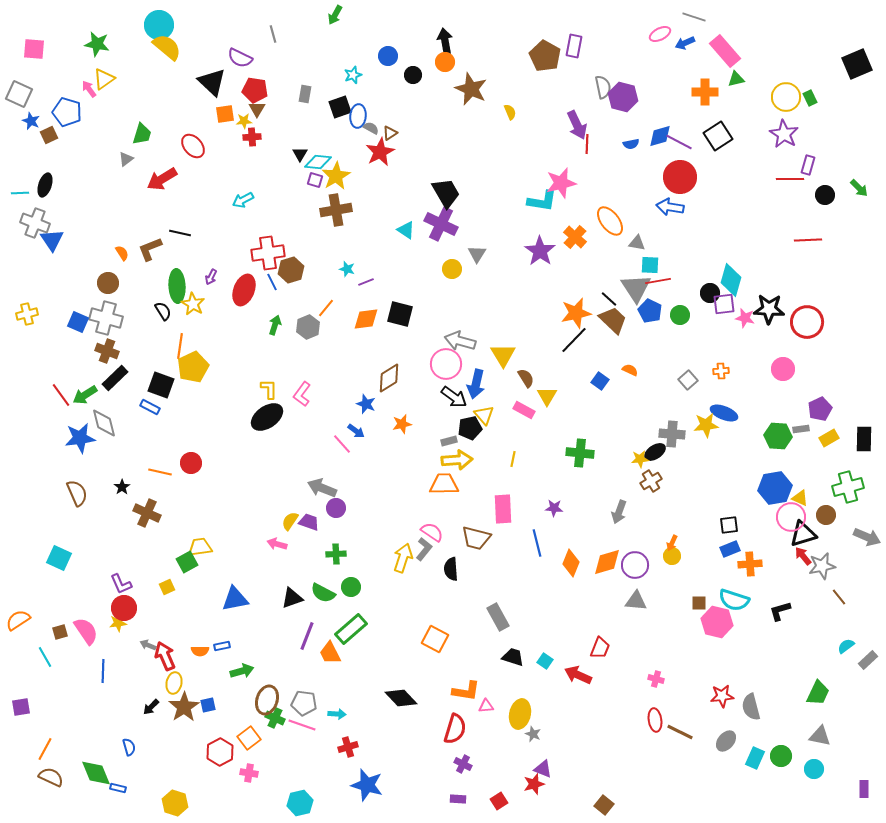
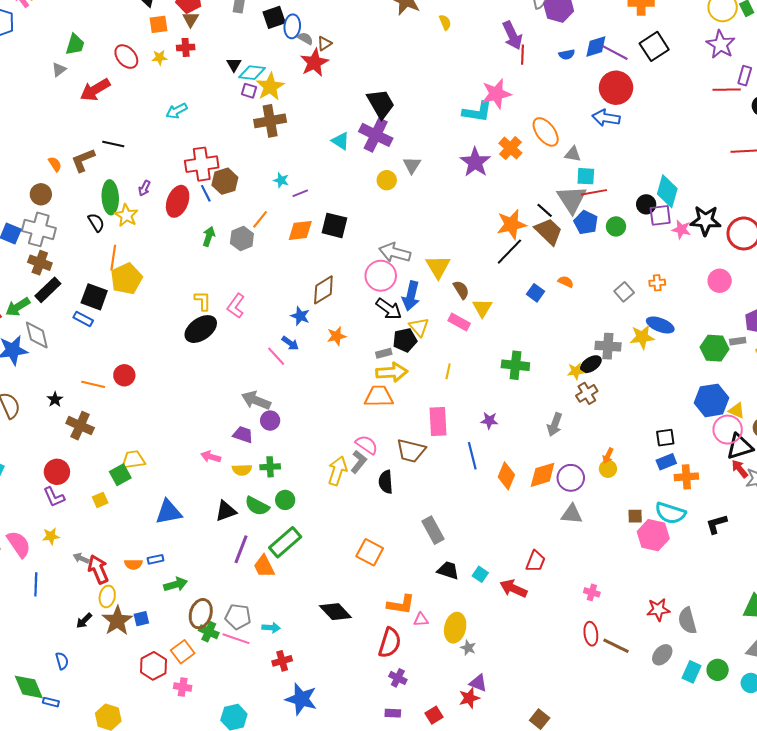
yellow star: (244, 121) -> (160, 58), moved
yellow semicircle: (290, 521) -> (242, 470), moved, turned -126
red circle: (124, 608) -> (57, 472), moved

